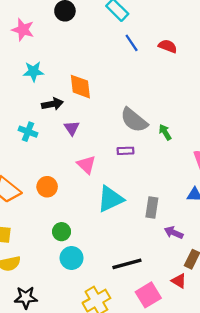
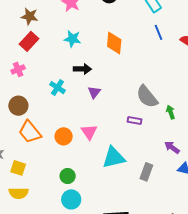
orange diamond: (80, 87) -> (114, 43), moved
pink triangle: (86, 165) -> (89, 132), moved
purple arrow: (174, 233) -> (172, 147), moved

